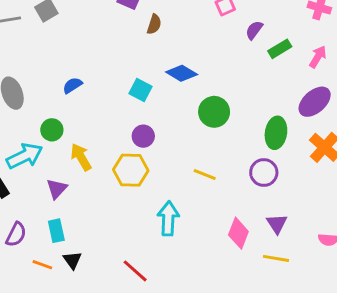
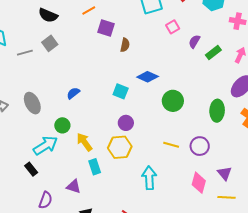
purple circle: (264, 173) -> (200, 146), moved
purple triangle: (57, 189) -> (74, 186), moved, turned -49
cyan rectangle: (56, 231) -> (95, 167), moved

